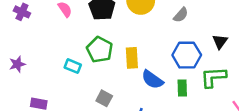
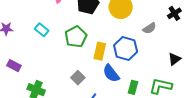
blue hexagon: (187, 55) -> (126, 48), moved
cyan rectangle: (73, 66) -> (42, 30), moved
gray square: (104, 98) -> (78, 78), moved

